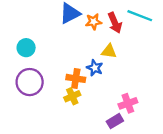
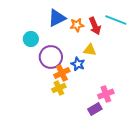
cyan circle: (26, 48) -> (31, 39), moved
orange cross: (76, 78) -> (62, 73), turned -35
purple circle: (30, 82) -> (51, 57), moved

